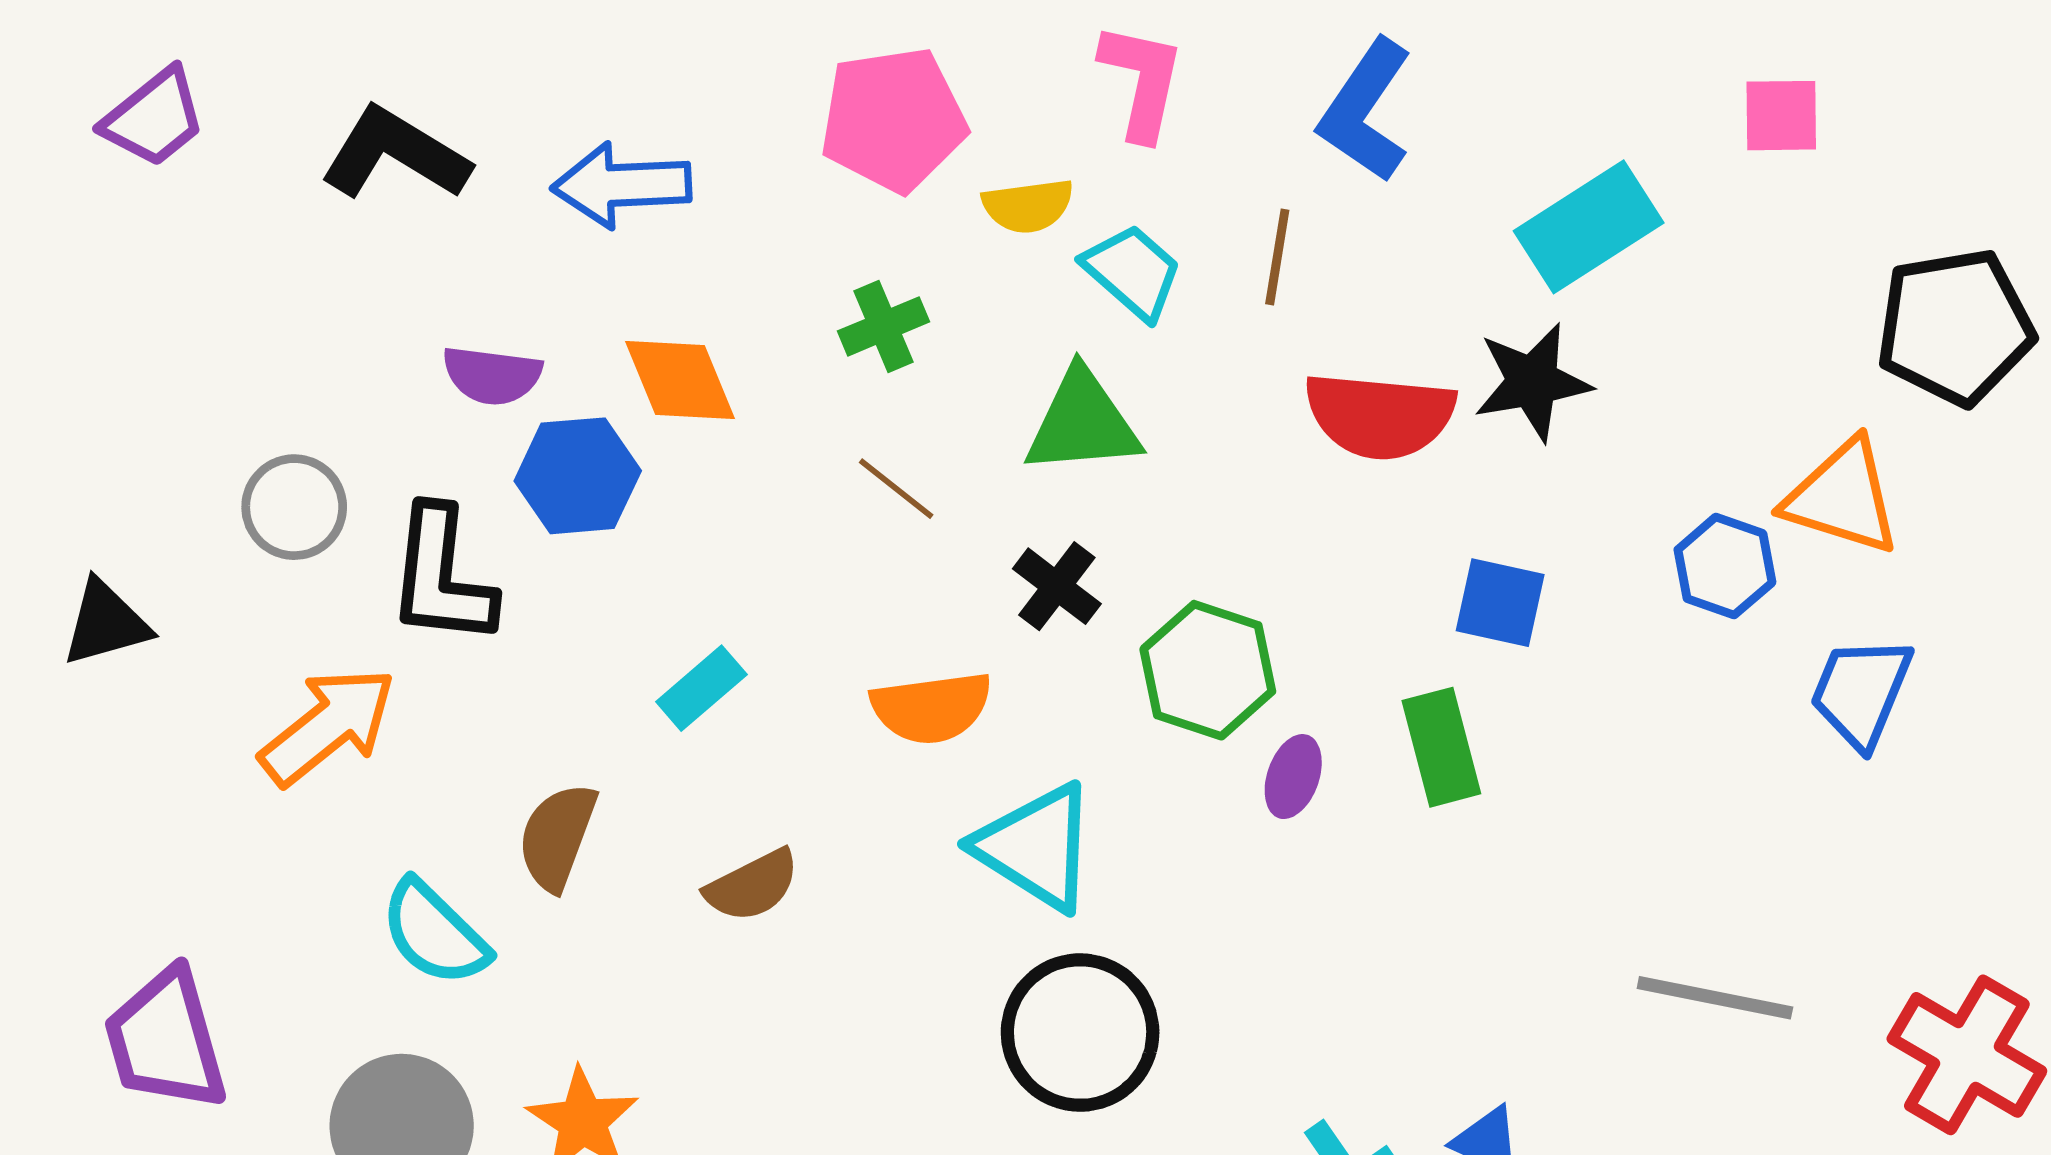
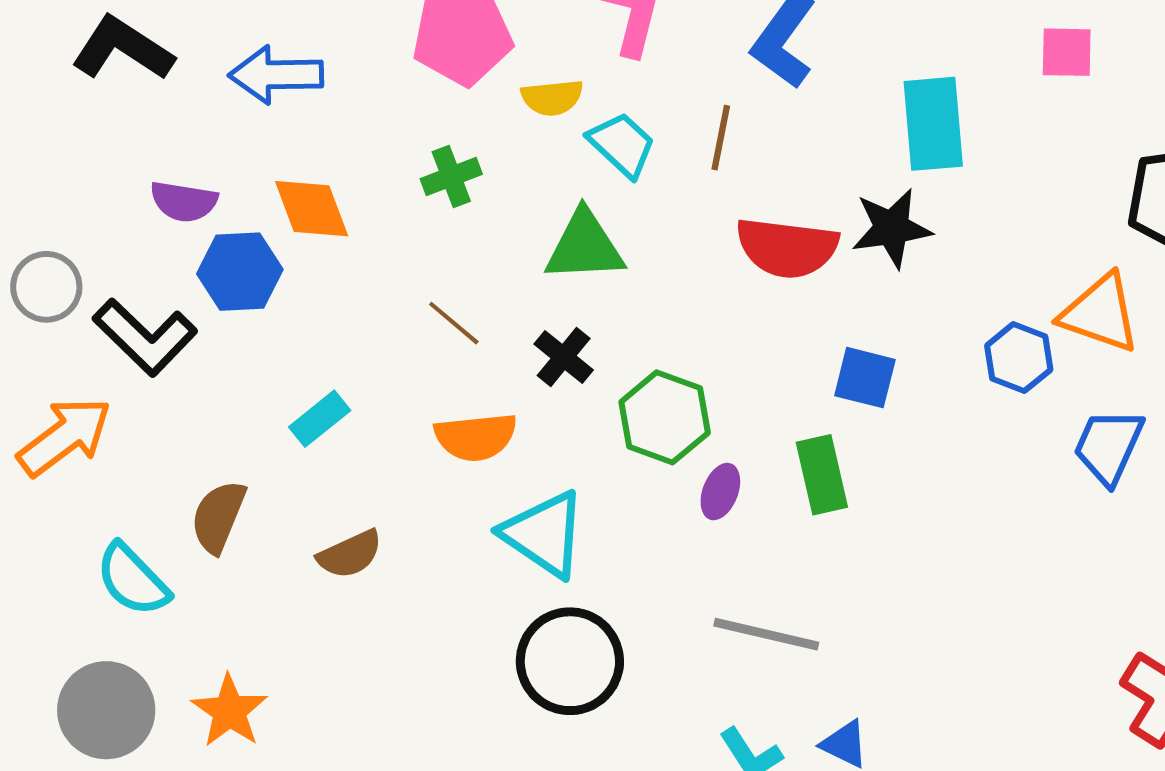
cyan rectangle: (1589, 227) -> (933, 124), turned -64
brown line: (896, 489) -> (454, 323), moved
black L-shape: (441, 576) -> (145, 337), turned -54
gray line: (1715, 998) -> (766, 634), moved

